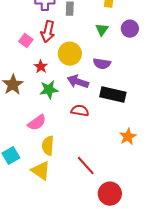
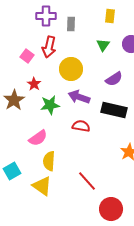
purple semicircle: (102, 64) -> (114, 79), moved, turned -42
red star: (41, 67) -> (34, 84), moved

